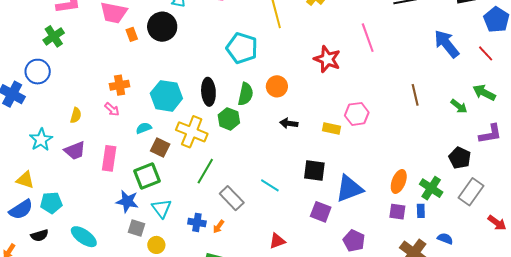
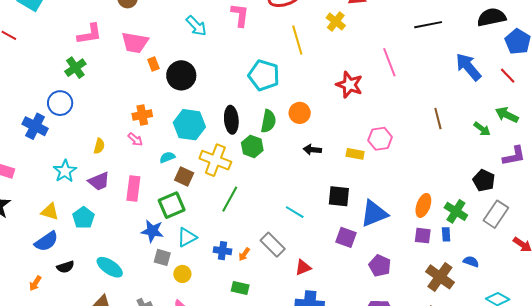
black circle: (162, 27) -> (181, 75), moved
gray rectangle: (232, 198) -> (273, 245), moved
cyan pentagon: (51, 203) -> (83, 218), moved, turned -30
cyan triangle: (162, 208) -> (187, 237), turned 40

